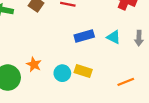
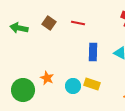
blue rectangle: (84, 36) -> (93, 52), turned -72

